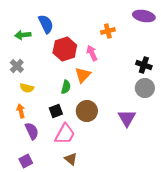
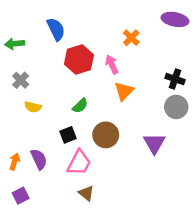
orange cross: (108, 31) -> (131, 38), turned -32
green arrow: (23, 35) -> (15, 44), moved
orange triangle: (83, 75) -> (124, 91), moved
green semicircle: (66, 87) -> (80, 106), turned 32
orange arrow: (21, 111) -> (15, 162), moved, turned 32
purple square: (26, 161) -> (21, 196), moved

